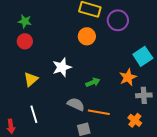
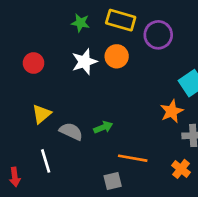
green star: (25, 21) -> (80, 23), moved
white star: (62, 67) -> (84, 62), moved
green arrow: (93, 82) -> (103, 127), moved
gray semicircle: (76, 104) -> (71, 131), moved

